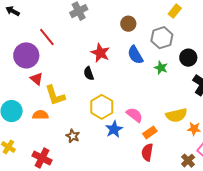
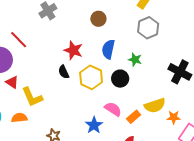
gray hexagon: (162, 38) -> (148, 28), moved
blue semicircle: (135, 55) -> (108, 49), turned 48
black circle: (188, 58) -> (120, 79), moved
yellow hexagon: (102, 107) -> (91, 77), moved
orange rectangle: (150, 132) -> (134, 117), moved

